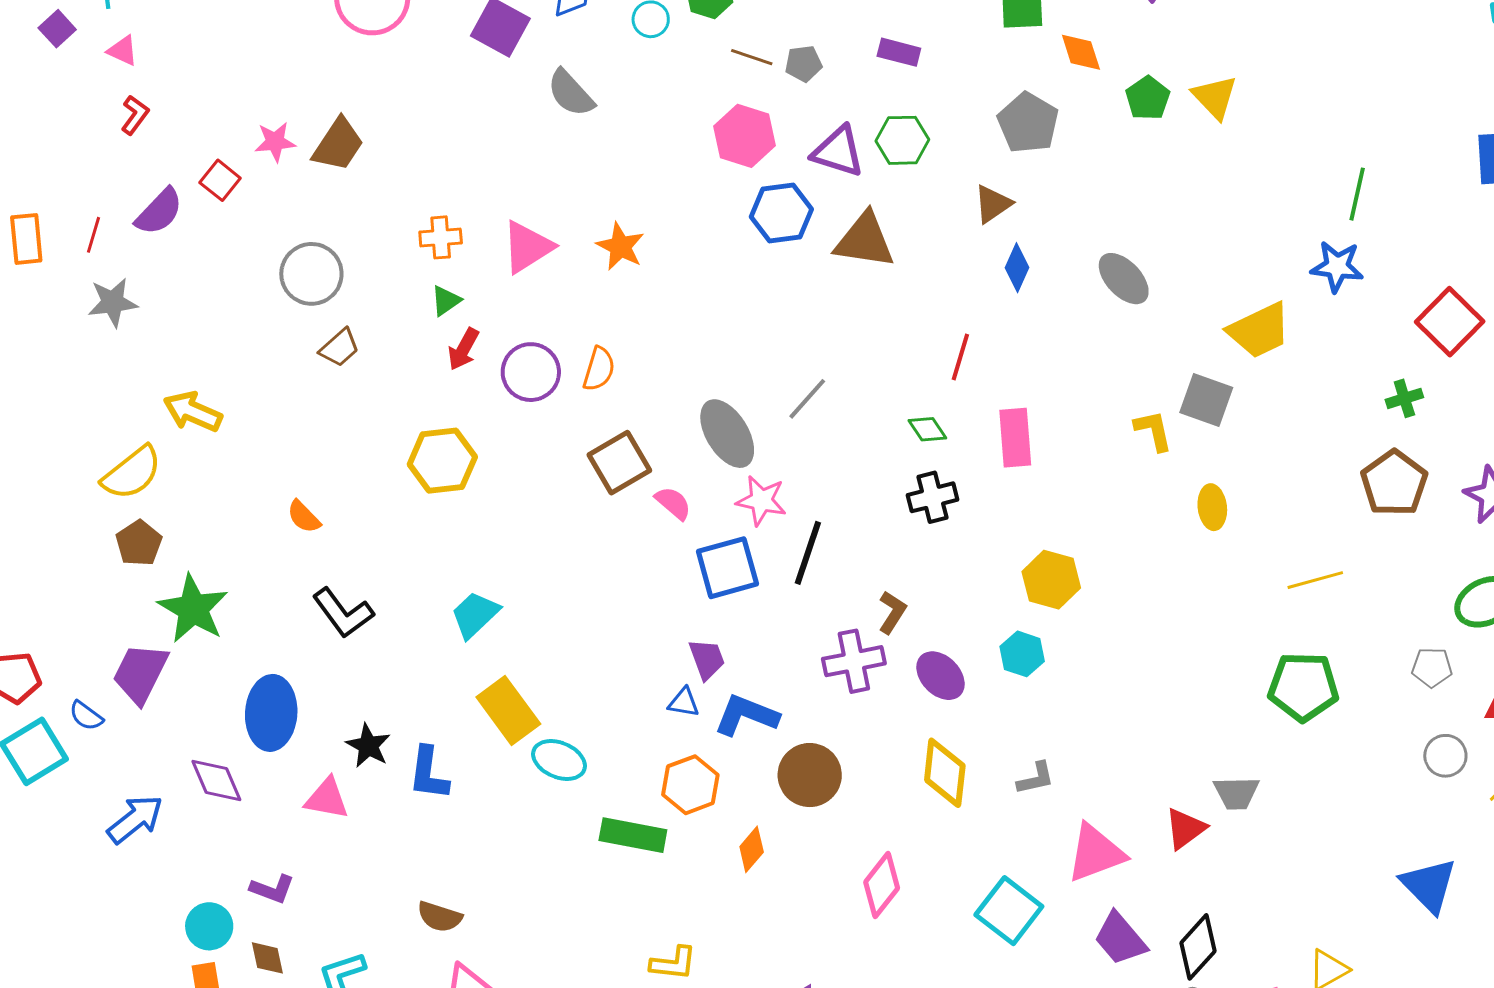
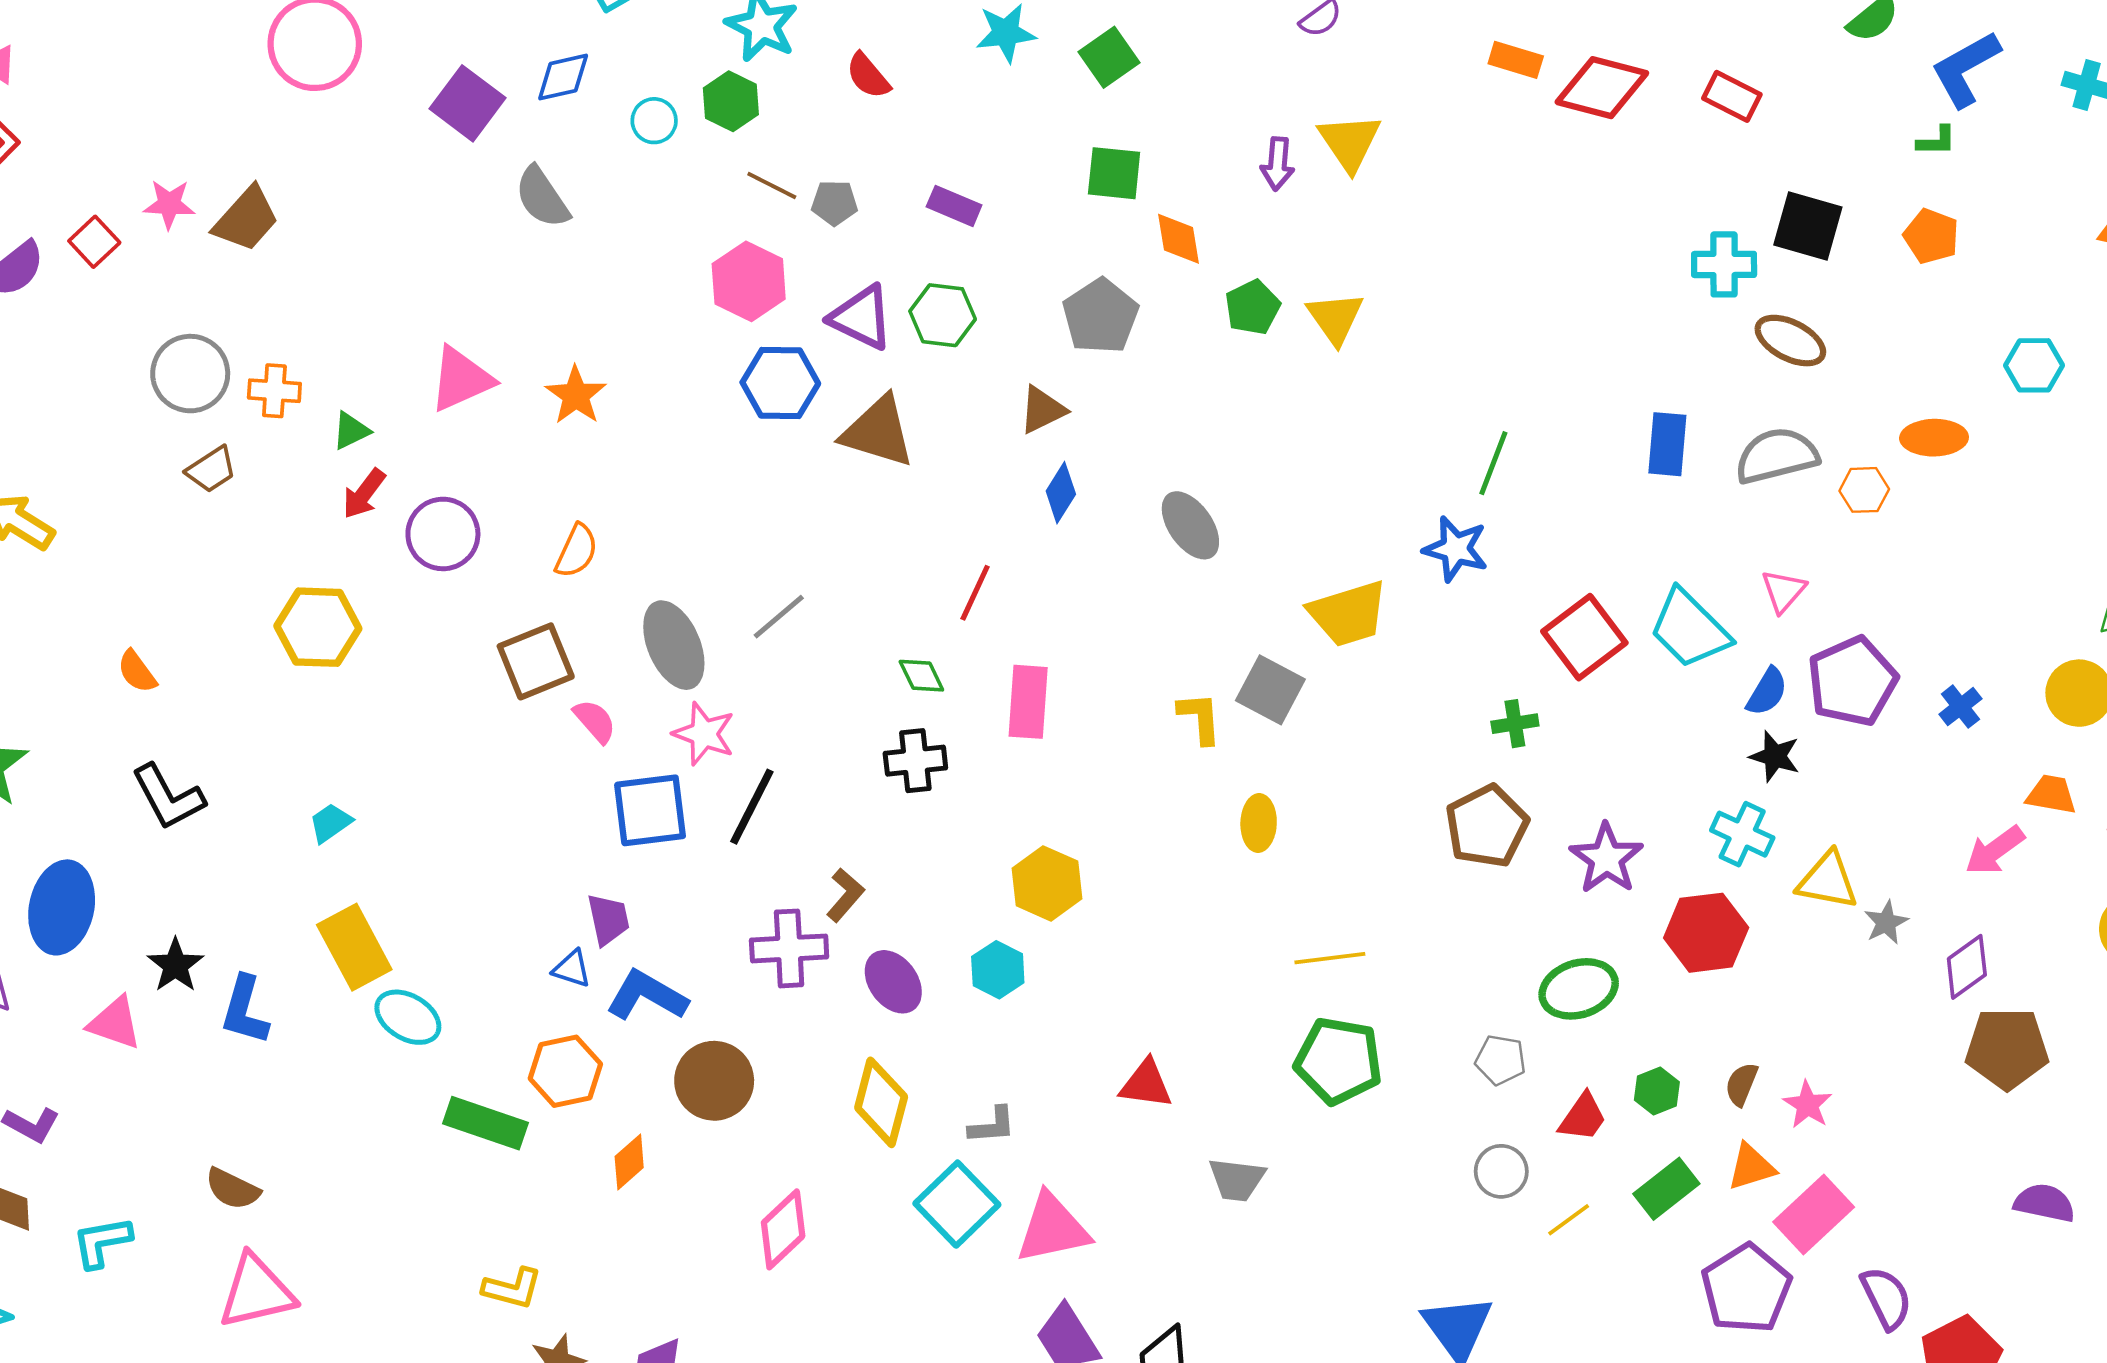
orange cross: (441, 237) -> (274, 391), moved
orange semicircle: (599, 369) -> (576, 551), moved
yellow line: (1315, 580) -> (1330, 958), moved
cyan trapezoid: (475, 615) -> (331, 823), size x0.7
red triangle: (1185, 829) -> (1146, 1084), moved, turned 36
cyan square: (1009, 911) -> (957, 1204), moved

